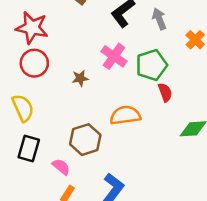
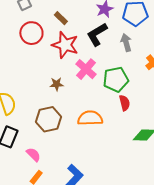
red star: (32, 28) -> (65, 45), moved
red circle: (34, 63) -> (31, 33), moved
brown hexagon: (85, 140) -> (49, 119), moved

